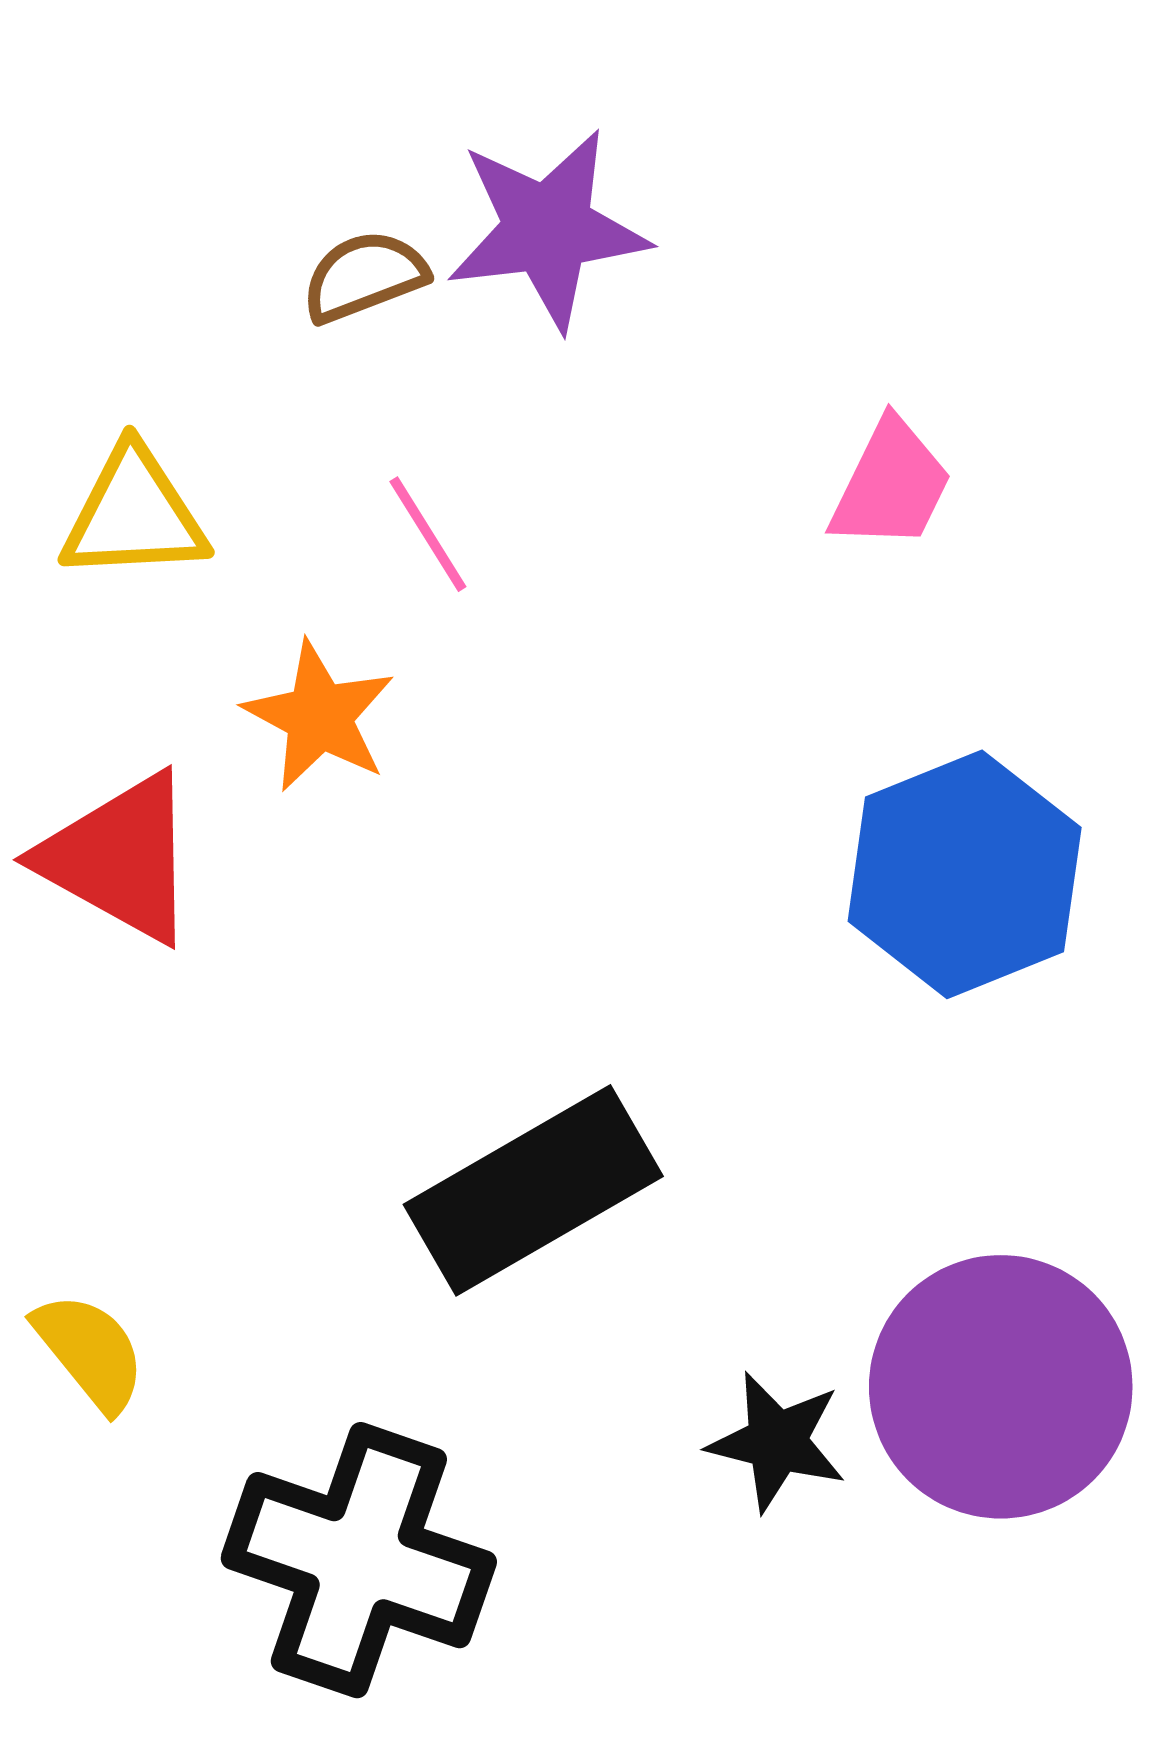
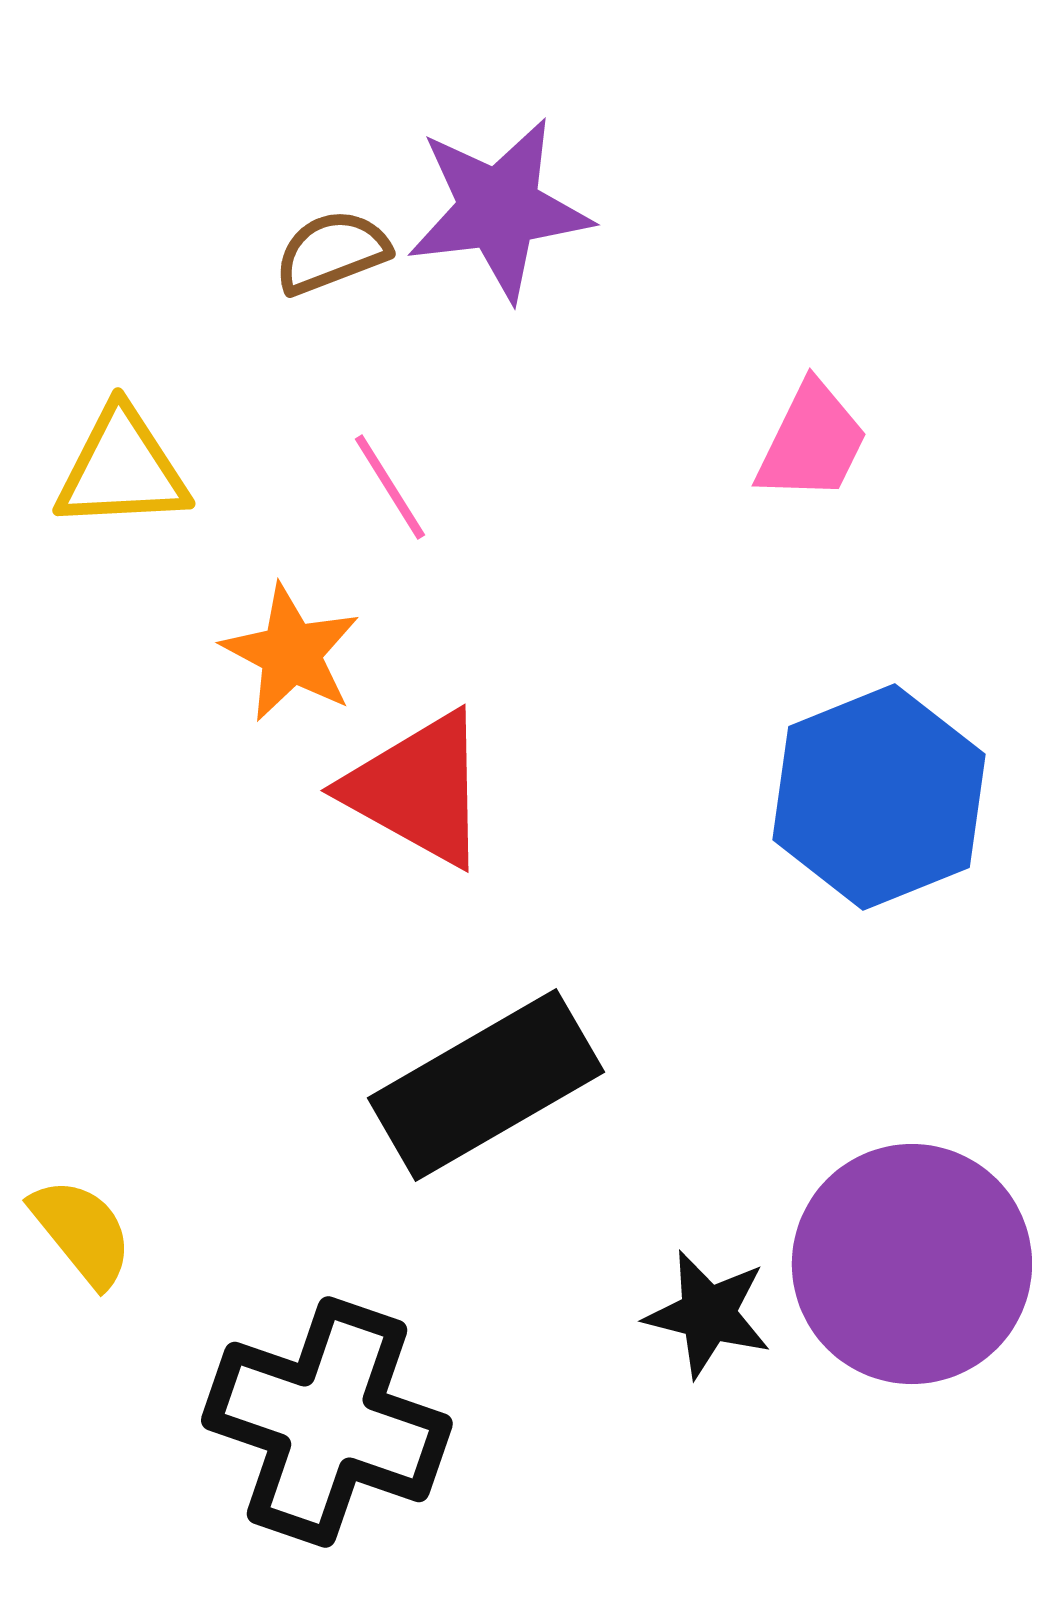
red triangle: (120, 858) -> (418, 789), moved

